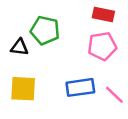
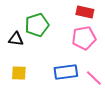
green pentagon: (45, 30) -> (37, 25), turned -30
yellow square: (23, 89) -> (19, 73), size x0.7

